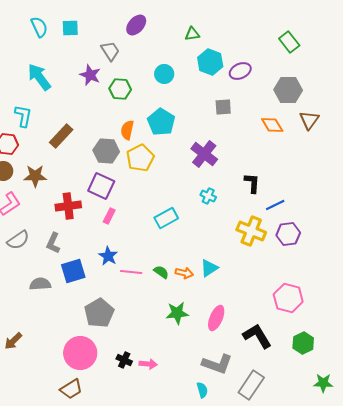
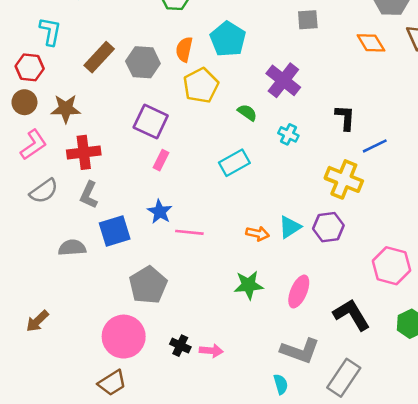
gray hexagon: (106, 151) -> (143, 62), moved
red cross: (68, 206) -> (84, 152), moved
purple hexagon: (288, 234) -> (328, 227), moved
green semicircle: (161, 272) -> (247, 112), moved

